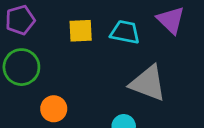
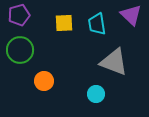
cyan trapezoid: (125, 32) -> (97, 24), turned -110

